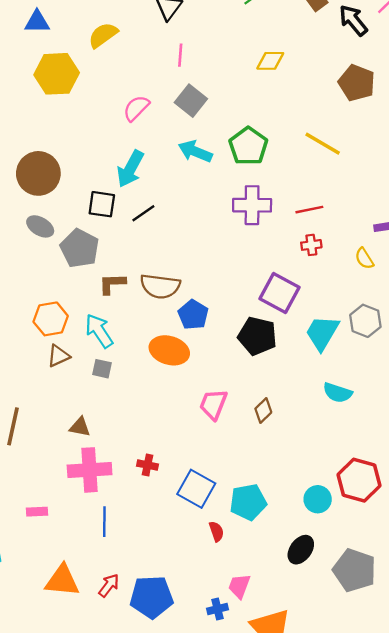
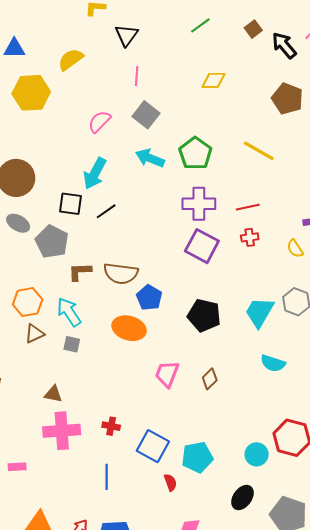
purple square: (279, 293) -> (202, 246), moved
blue line: (104, 522) -> (107, 477), moved

